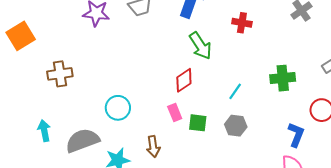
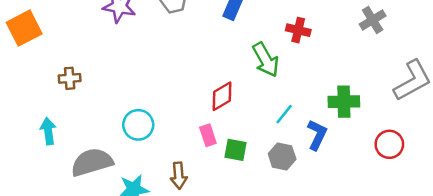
green arrow: (200, 46) -> (266, 60), moved
brown cross: (60, 74) -> (70, 78), size x0.7
cyan arrow: (44, 131) -> (48, 131), moved
blue L-shape: (296, 135) -> (317, 135), moved

